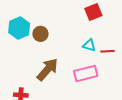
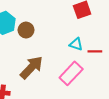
pink rectangle: (86, 73) -> (71, 73), turned -35

